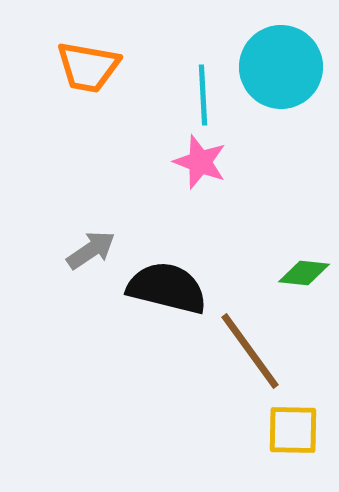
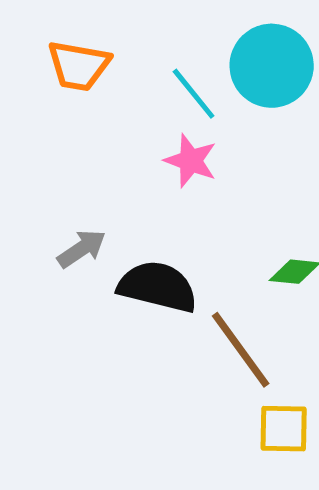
cyan line: (203, 95) -> (194, 94), turned -36

